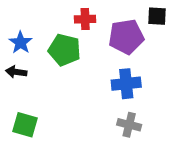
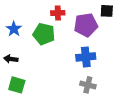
black arrow: (16, 72) -> (11, 59), moved

